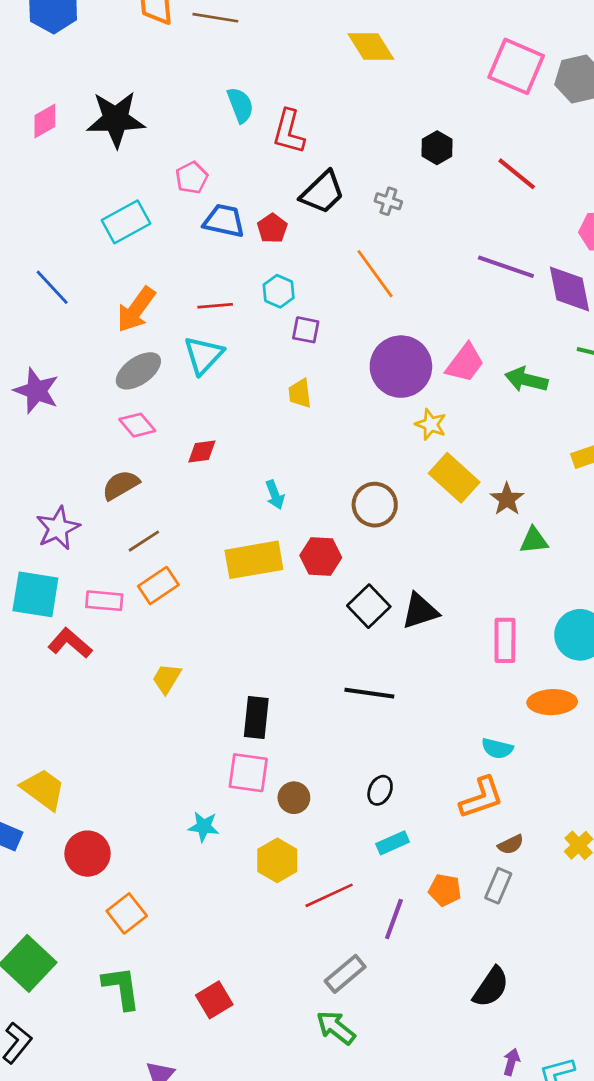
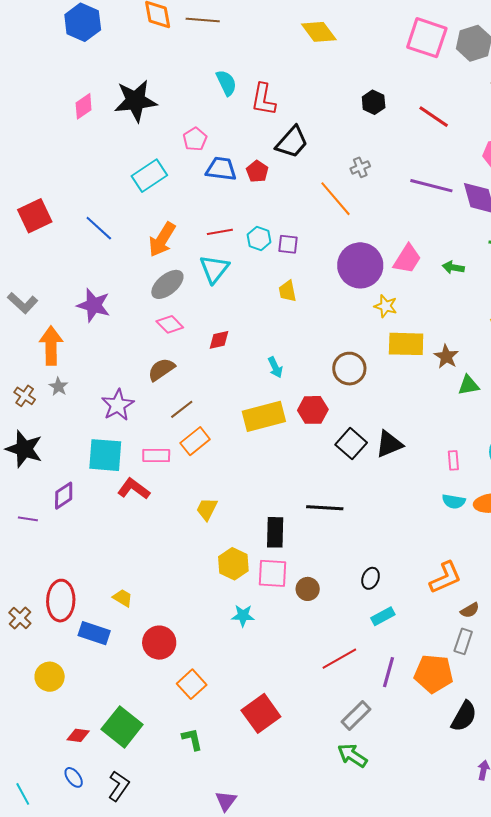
gray cross: (388, 201) -> (360, 167), moved, turned -36
cyan hexagon: (279, 291) -> (259, 238), moved
green arrow: (526, 380) -> (453, 267), size x0.7
yellow rectangle: (454, 478) -> (406, 344), turned -36
pink rectangle: (505, 640) -> (453, 460), size x0.6
black line: (369, 693) -> (325, 508), moved
cyan semicircle: (497, 748) -> (454, 501), moved
yellow trapezoid: (43, 789) -> (123, 598), size x0.6
yellow hexagon: (277, 860) -> (233, 564), moved
orange pentagon: (445, 890) -> (434, 674), moved, size x1.6
green L-shape: (121, 988) -> (192, 739), size x0.7
red square: (214, 1000) -> (261, 713), moved, size x1.4

